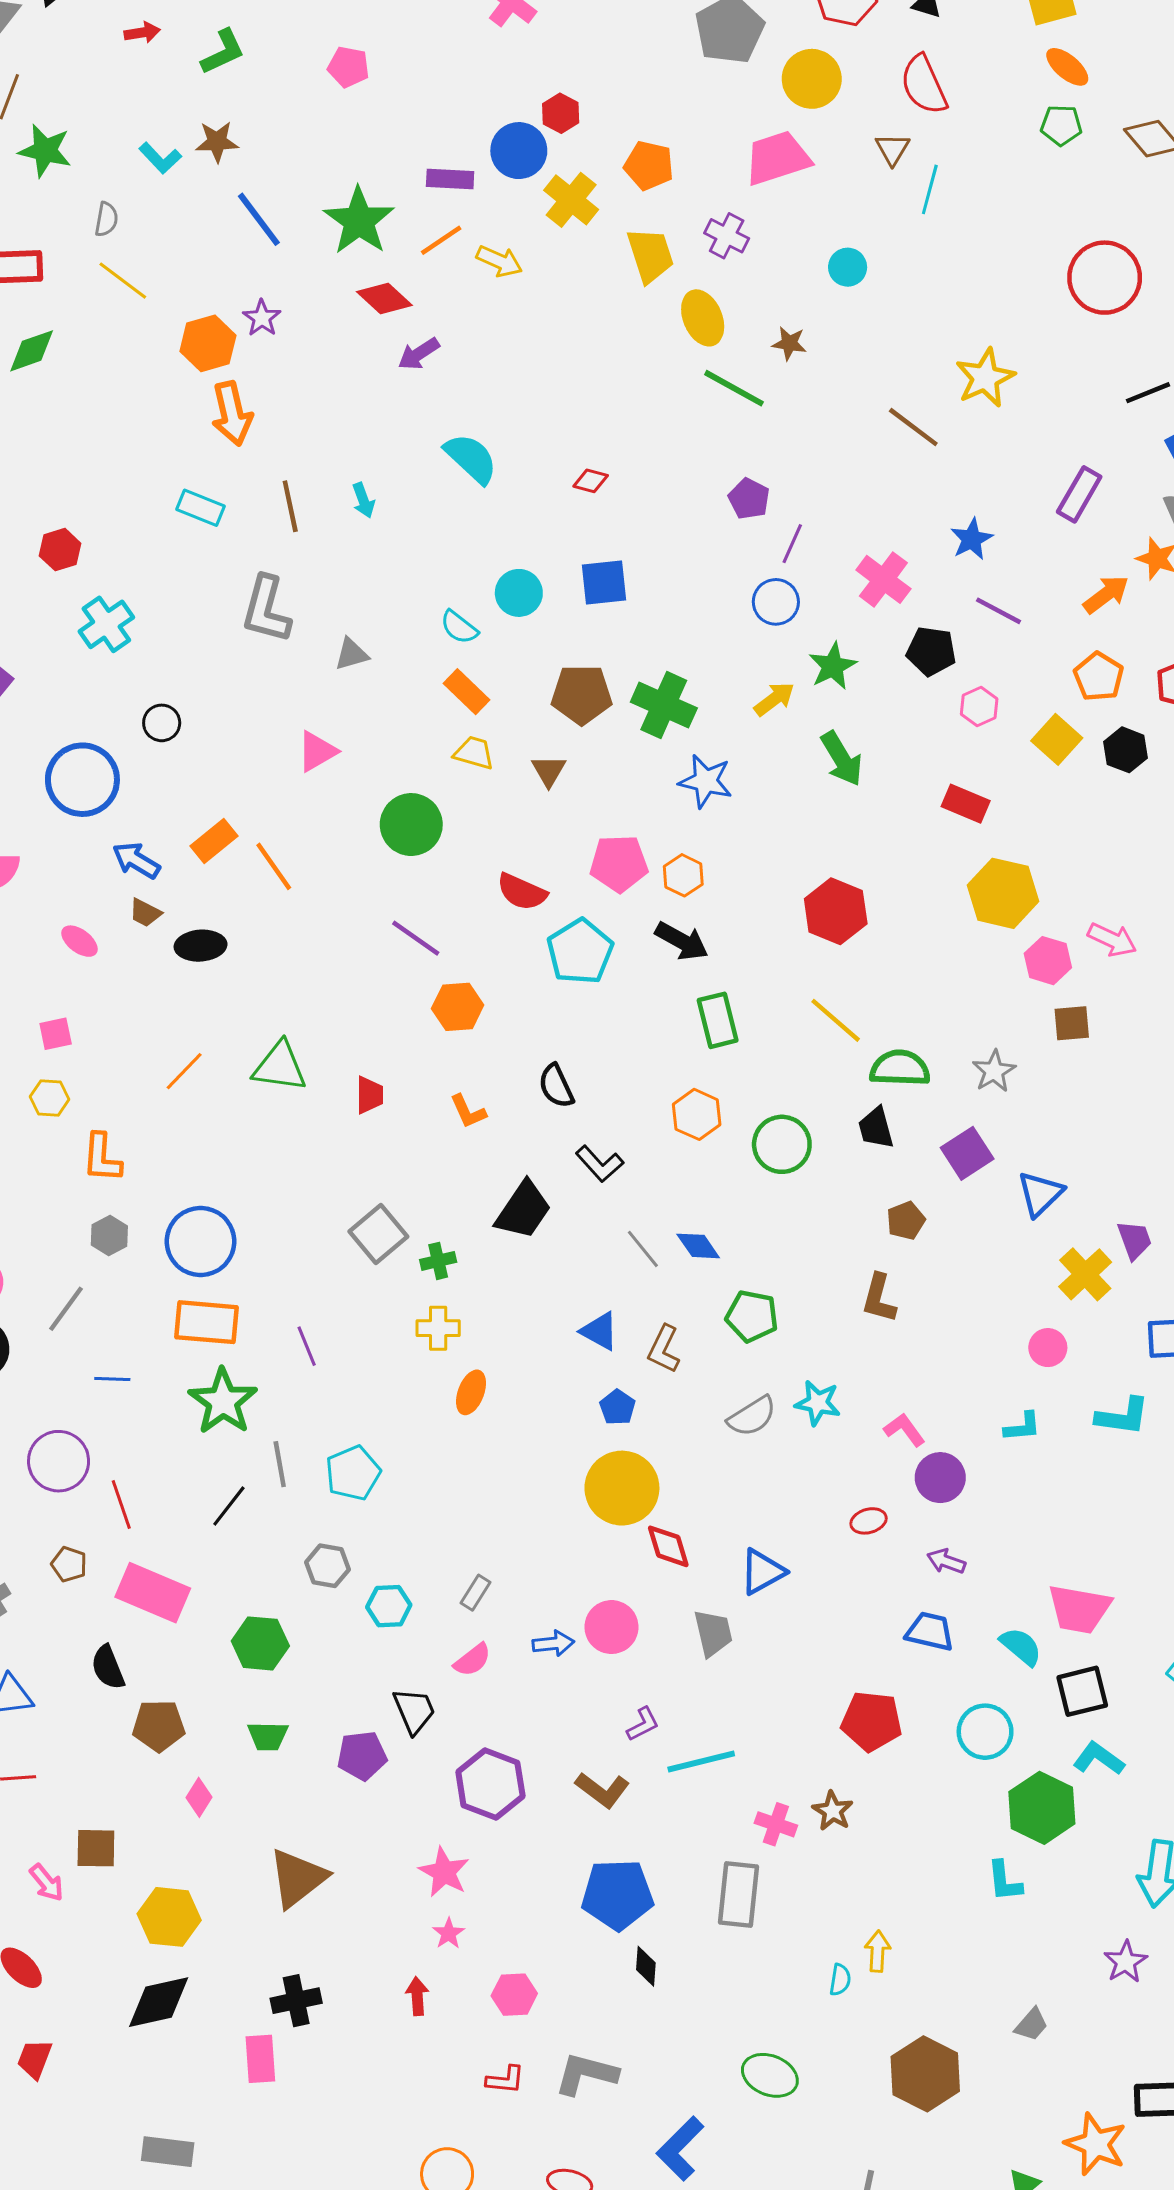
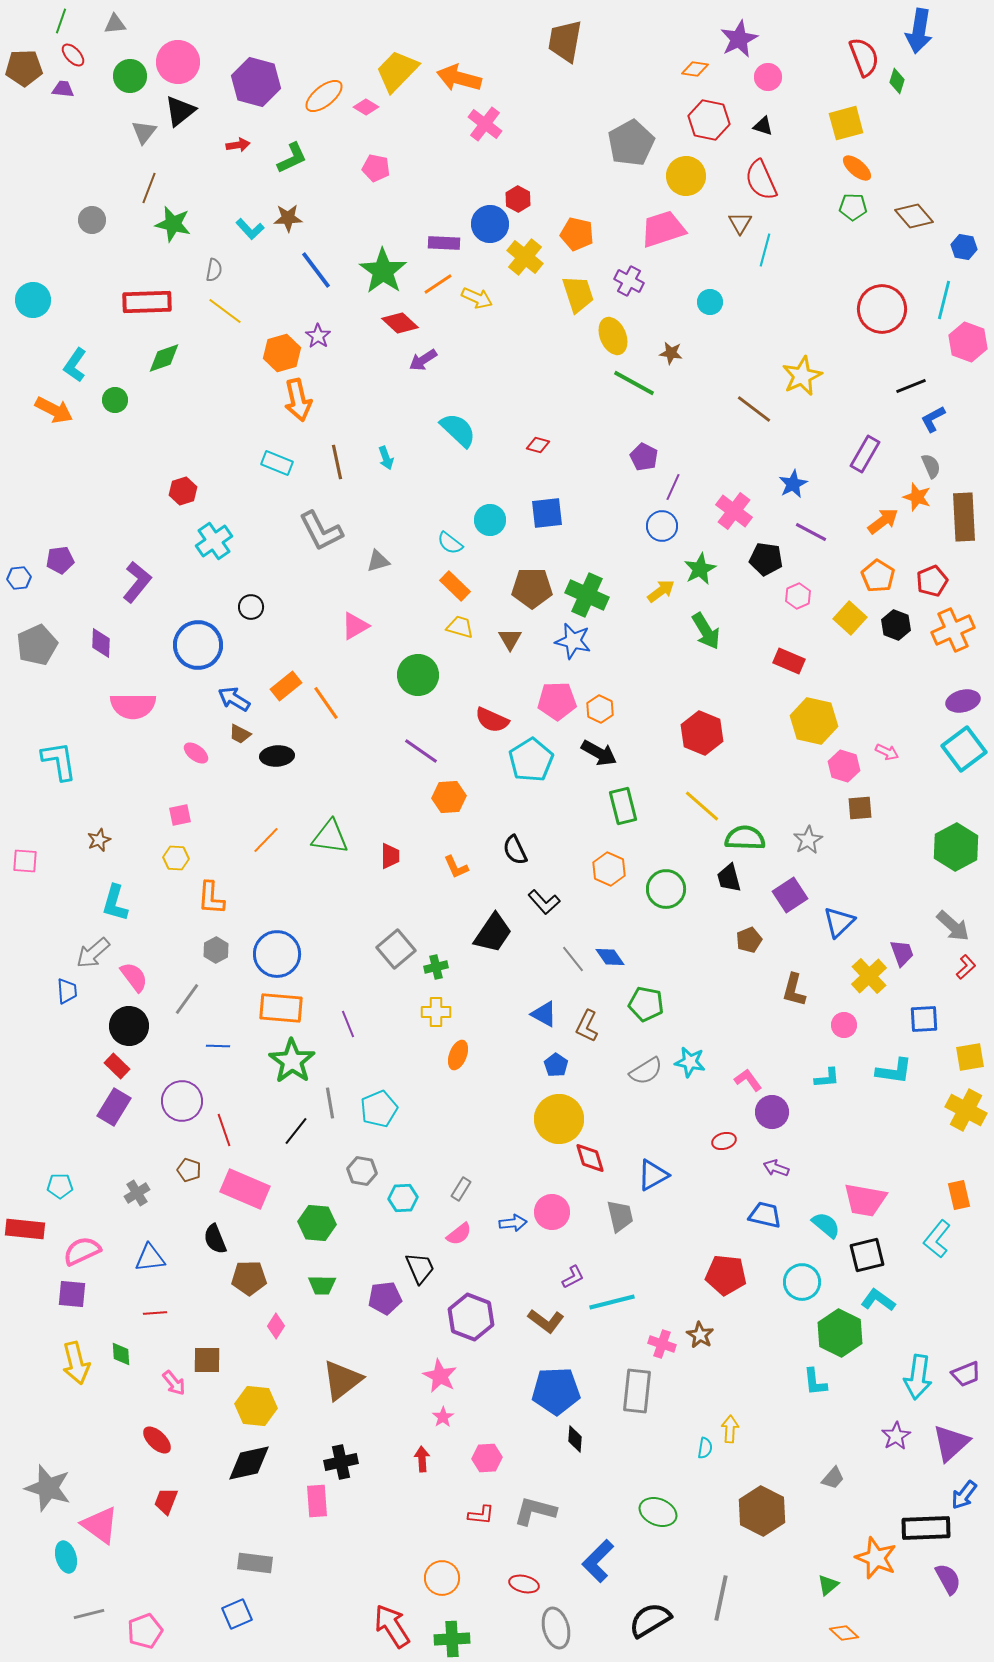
gray L-shape: (266, 609) -> (321, 531), turned -42
blue star: (706, 781) -> (573, 641), moved
pink arrow: (1112, 940) -> (887, 752), size x0.7
brown L-shape: (879, 1298) -> (794, 990), moved

